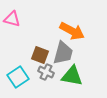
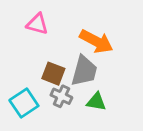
pink triangle: (12, 19) -> (37, 24), moved
green triangle: (72, 76) -> (96, 102), size x0.7

